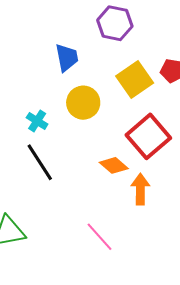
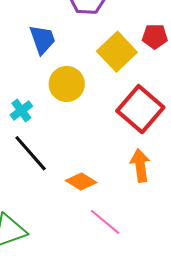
cyan cross: (37, 121) -> (21, 111), turned 30
orange diamond: (114, 165) -> (81, 182), moved

